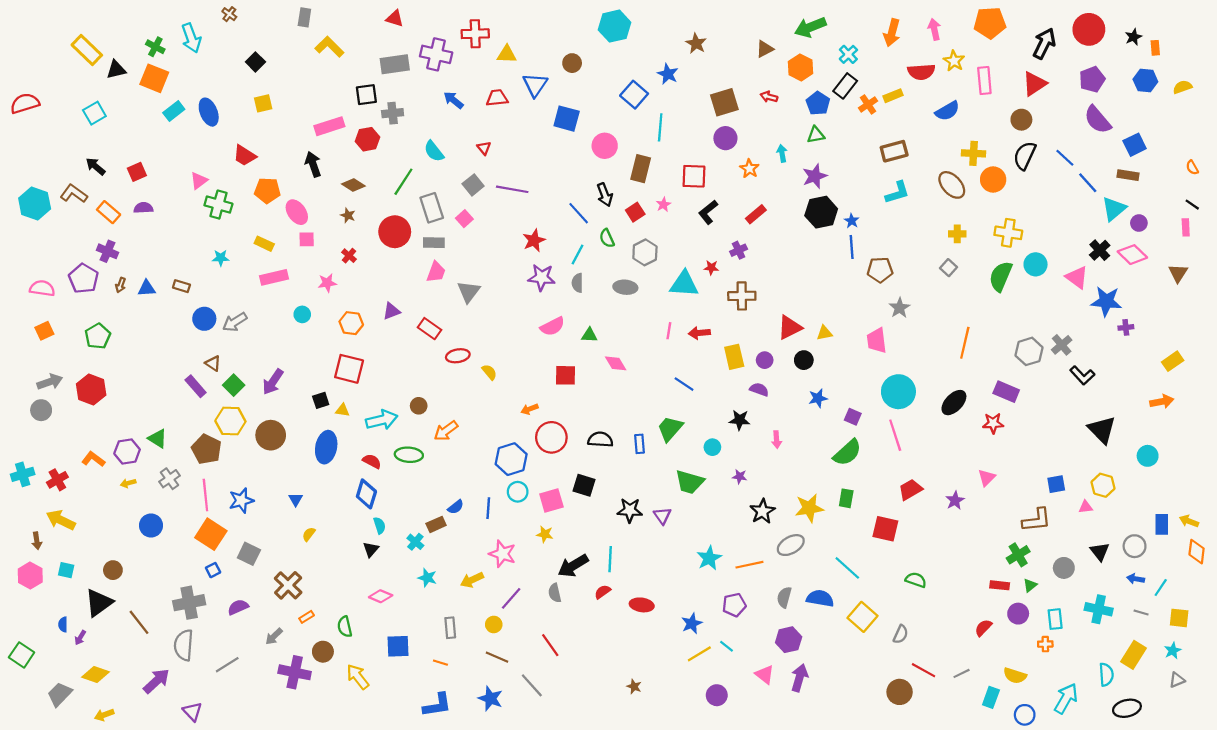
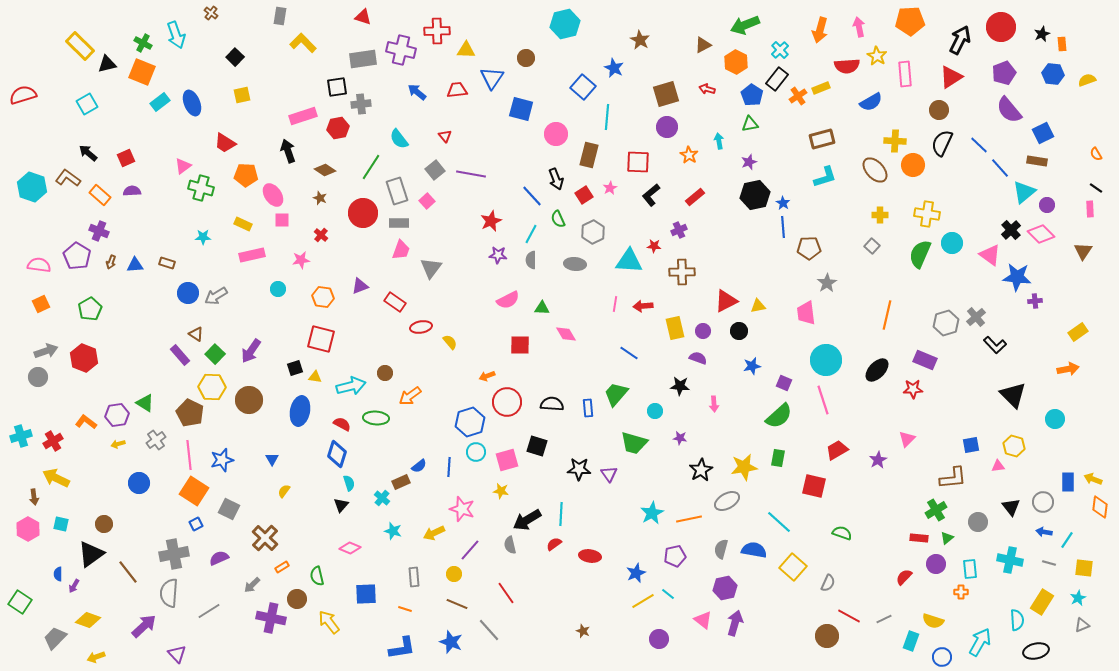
purple star: (815, 176) -> (749, 162), size x0.7
purple star: (542, 277) -> (498, 255), size x0.7

